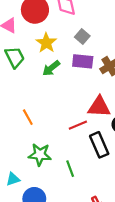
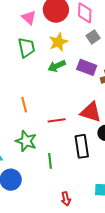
gray square: (82, 36) -> (93, 37), moved
red line: (78, 125) -> (57, 120), moved

